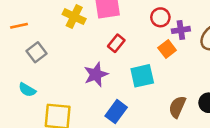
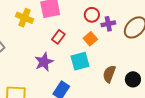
orange square: (167, 49) -> (90, 39), moved
brown semicircle: (177, 107) -> (109, 74), moved

